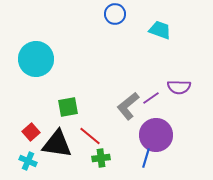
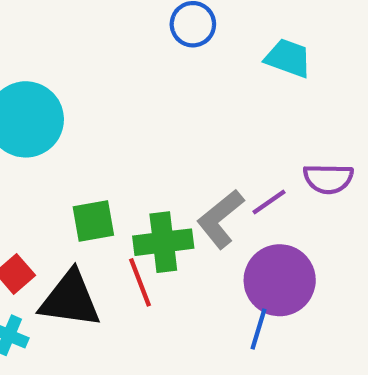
red line: (90, 136) -> (140, 282), turned 30
green cross: (101, 158) -> (163, 242), moved, size x1.5

